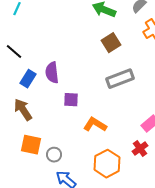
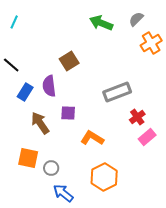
brown square: (111, 43) -> (69, 61), moved
brown arrow: (23, 110) -> (40, 123), moved
red cross: (140, 149) -> (137, 117), moved

